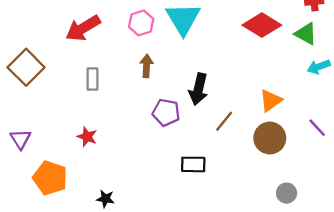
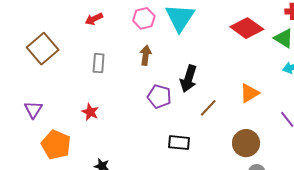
red arrow: (83, 28) -> (94, 19), size x0.6
brown circle: (270, 138) -> (246, 143), moved

